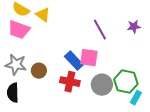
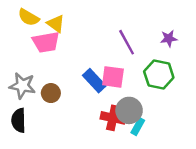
pink trapezoid: (19, 30) -> (46, 42), moved, turned -30
red cross: (70, 82) -> (113, 118), moved
green hexagon: (126, 82) -> (159, 74), moved
cyan rectangle: (136, 98) -> (138, 127), moved

